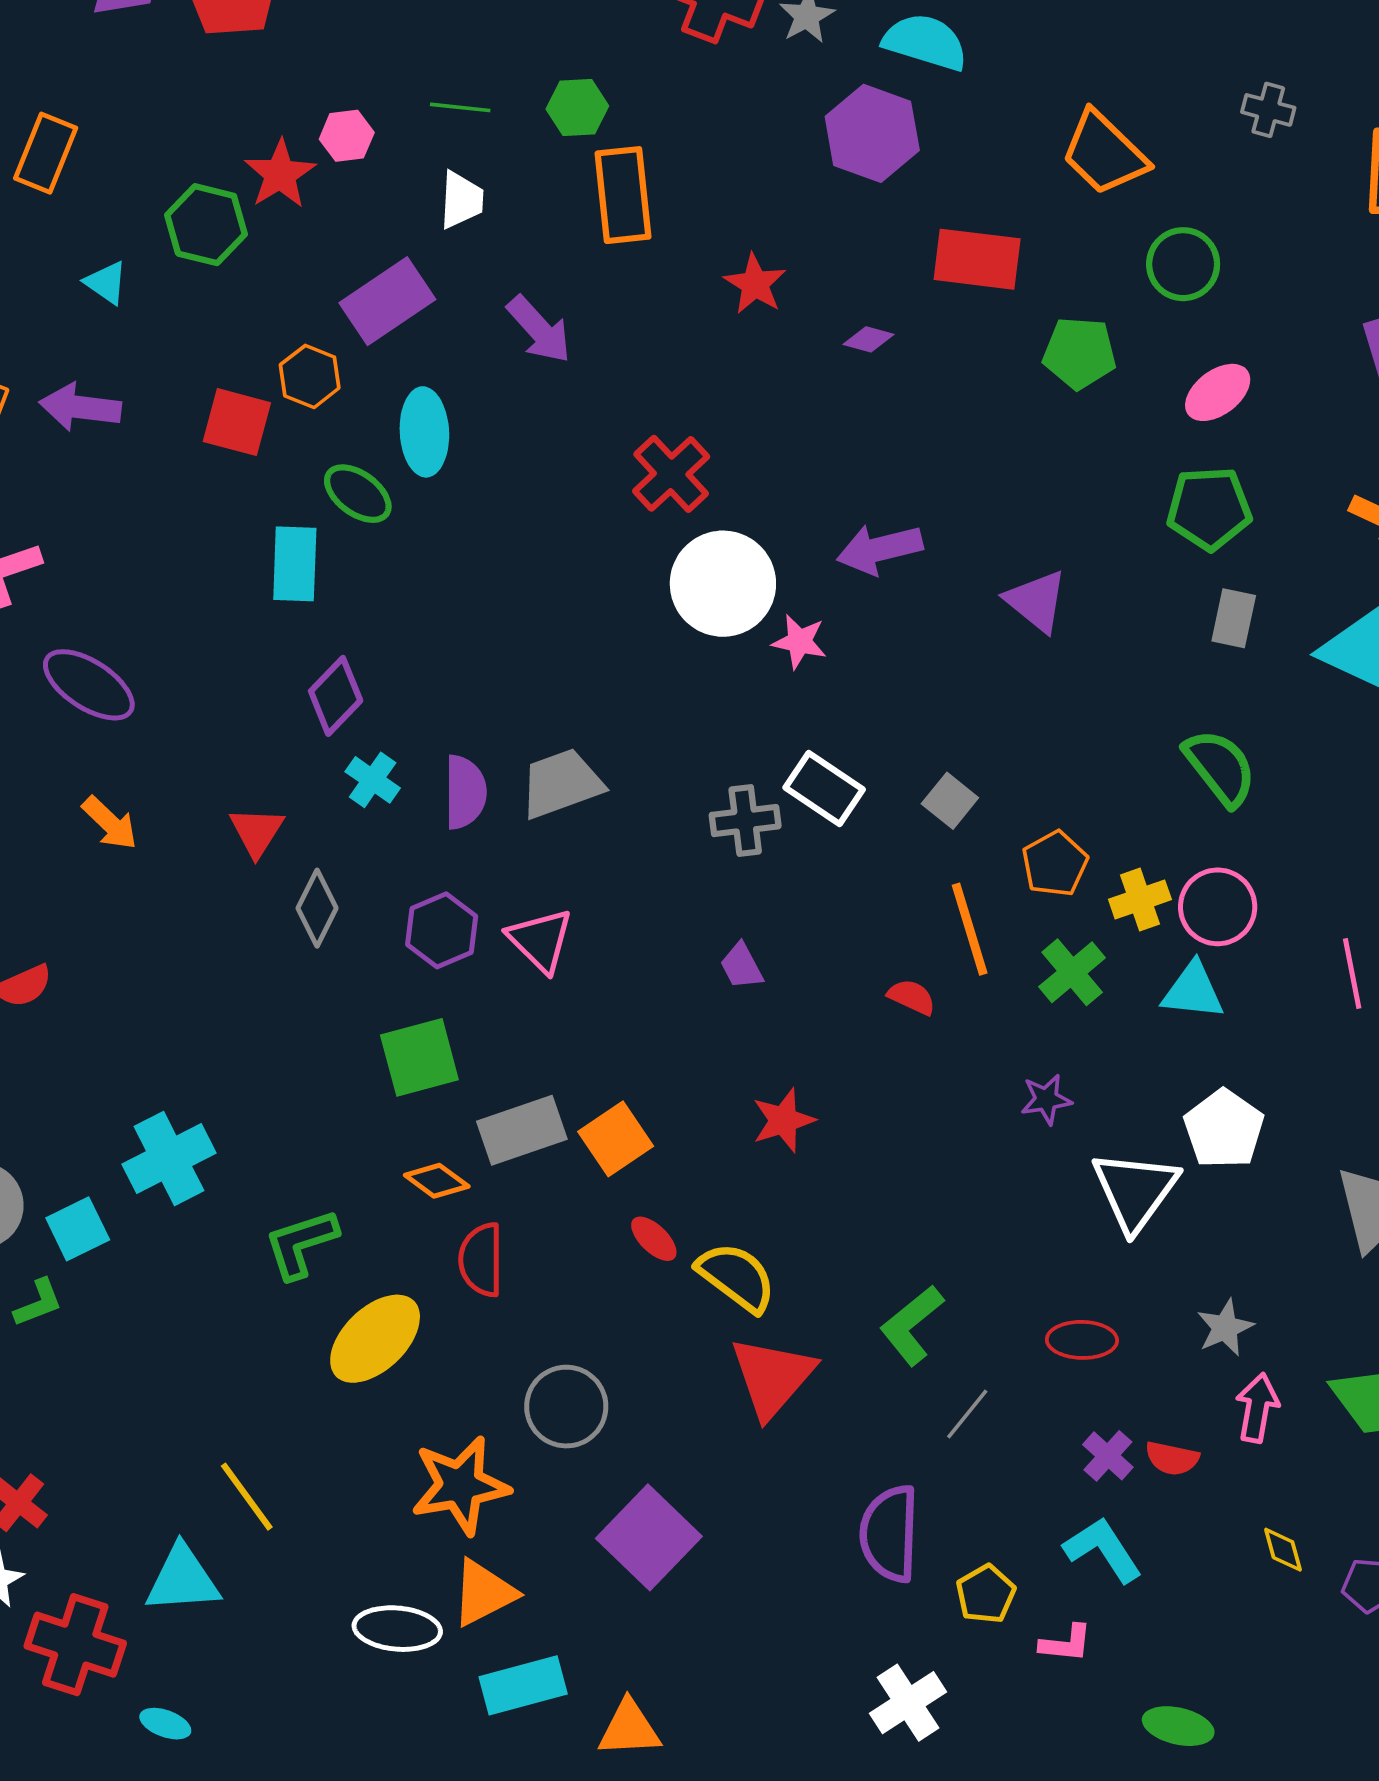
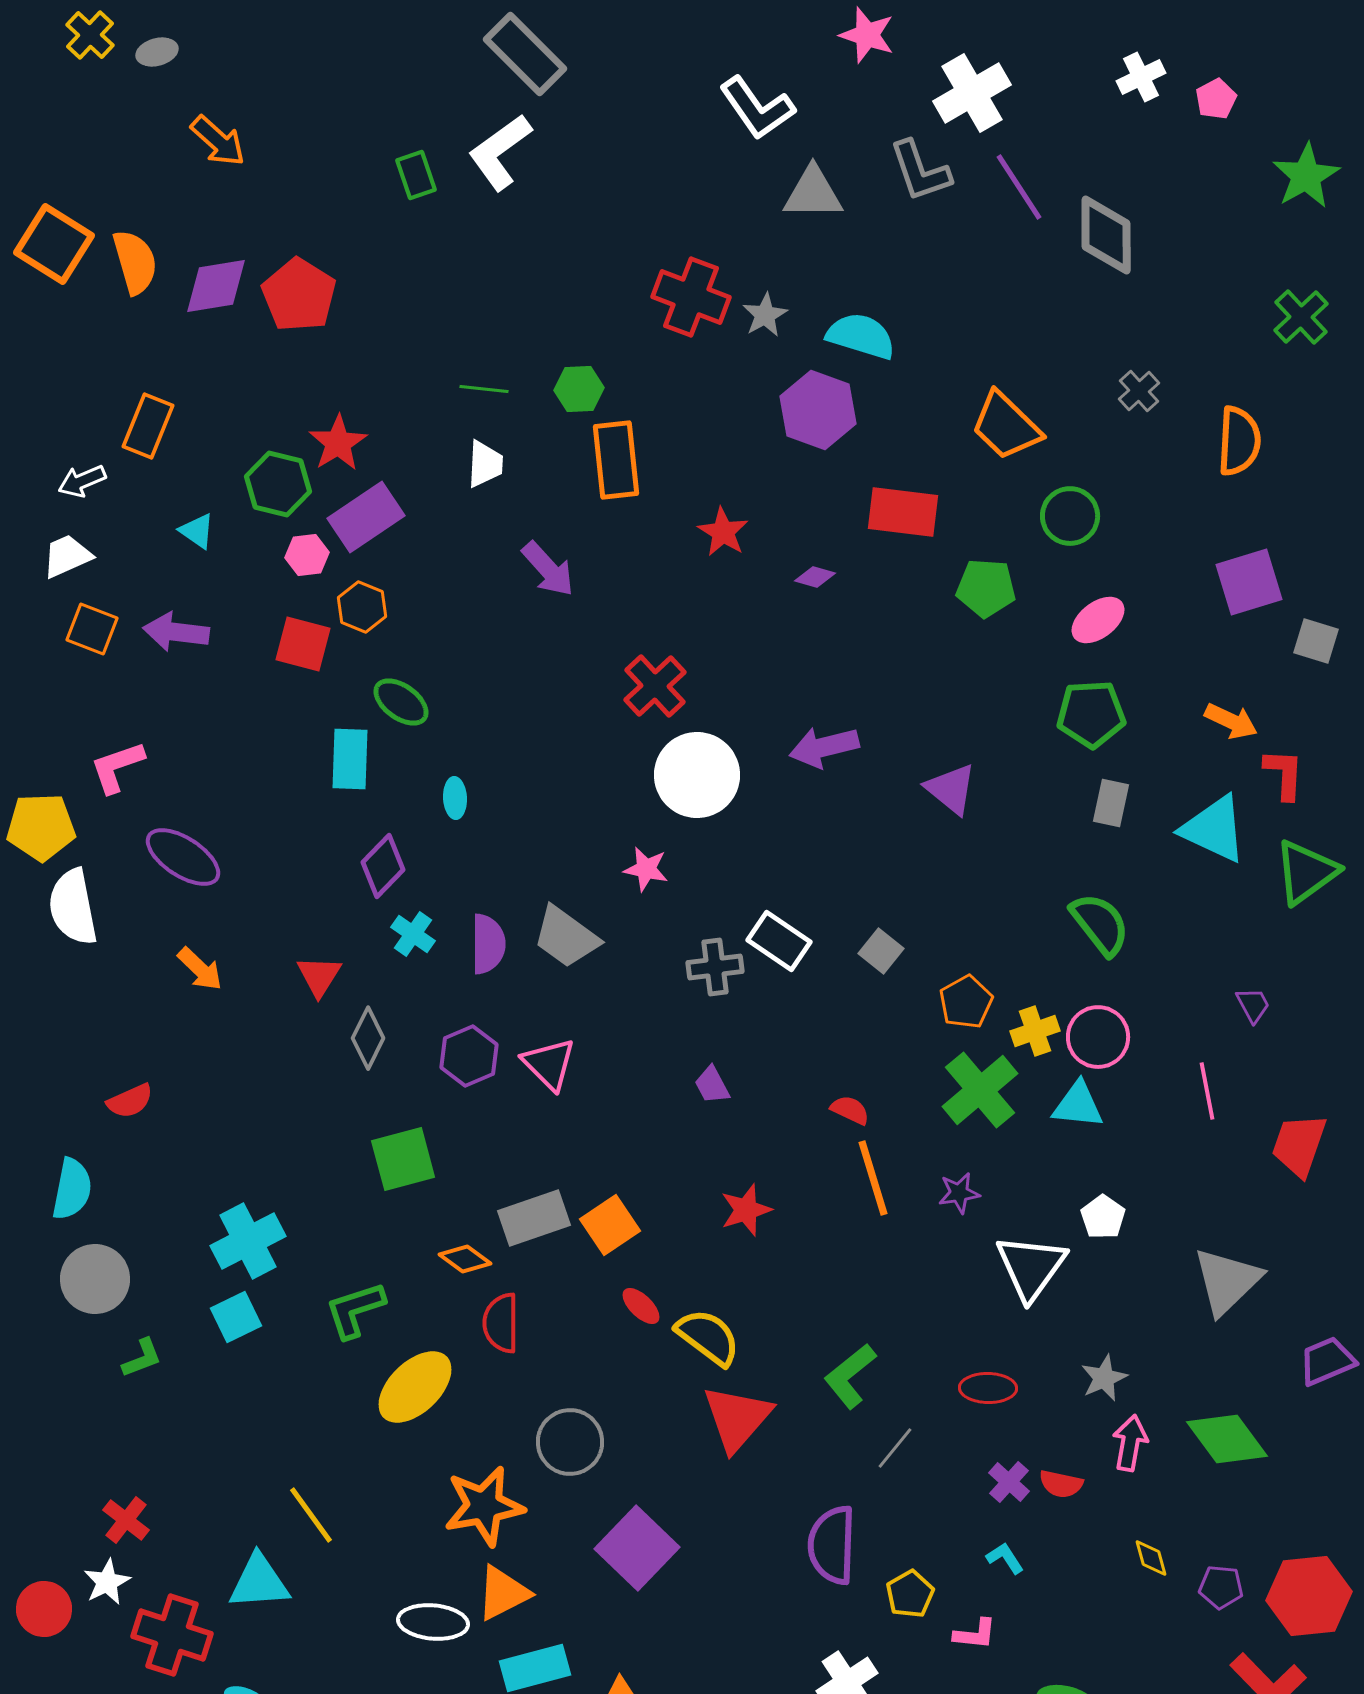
gray cross: (1268, 110) -> (1139, 391), turned 33
pink hexagon: (347, 136) -> (307, 555), moved
purple rectangle: (387, 301) -> (366, 517), moved
cyan ellipse: (424, 432) -> (455, 798), moved, size x0.6
pink star: (799, 642) -> (646, 869), moved
gray trapezoid: (561, 784) -> (566, 937), turned -124
orange line: (970, 929) -> (873, 1178), moved
green cross: (1072, 972) -> (980, 1090), size x1.4
green square: (419, 1057) -> (403, 1159), moved
white pentagon: (1224, 1129) -> (1103, 1217), size x0.7
cyan square: (78, 1229) -> (236, 1317), moved
cyan L-shape: (1103, 1550) -> (1005, 1558), size x0.6

